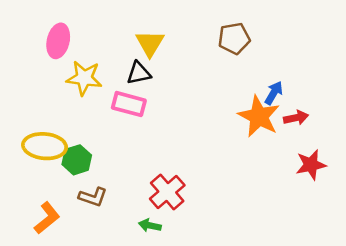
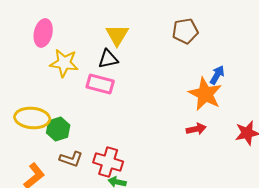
red arrow: (296, 118) -> (196, 129), moved
red cross: (167, 192) -> (108, 162), moved, turned -32

